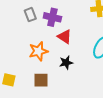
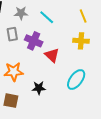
red triangle: (65, 37) -> (52, 55), moved

